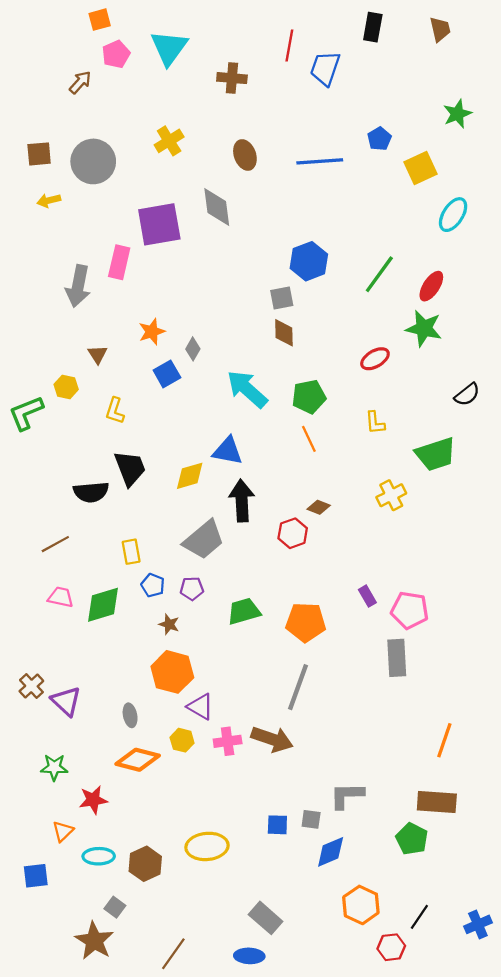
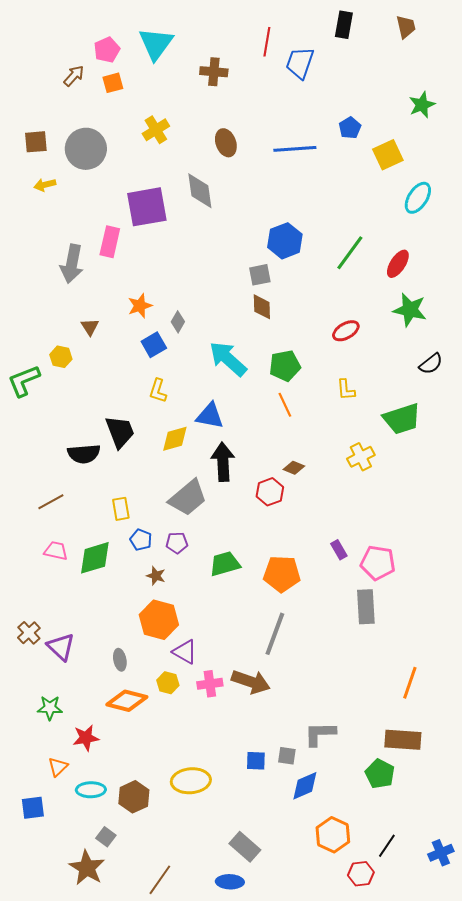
orange square: (100, 20) -> (113, 83), moved
green star: (424, 328) -> (410, 310), moved
yellow L-shape: (115, 411) -> (158, 391), moved

